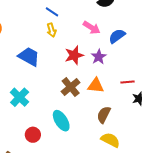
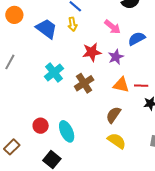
blue trapezoid: (29, 57) -> (47, 29), moved
orange triangle: (96, 86) -> (121, 85), moved
cyan cross: (20, 97) -> (54, 73), moved
cyan ellipse: (61, 121) -> (67, 131), moved

